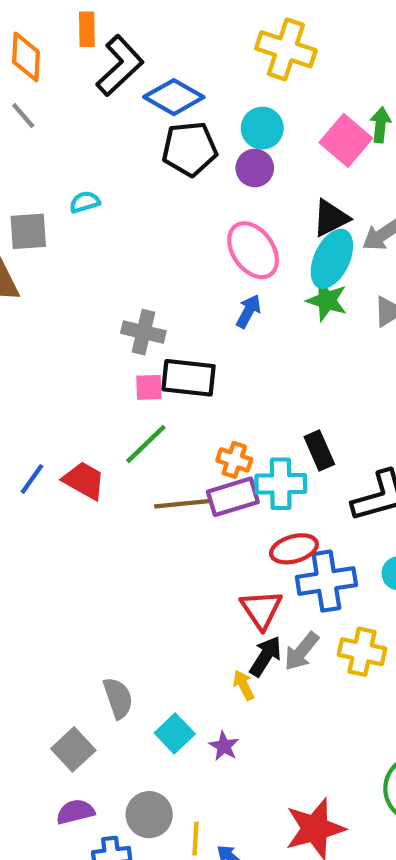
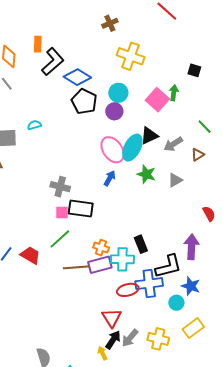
black pentagon: (190, 149) -> (84, 102), turned 30
cyan ellipse: (332, 259) -> (132, 148), moved
blue cross: (326, 581) -> (149, 284), moved

